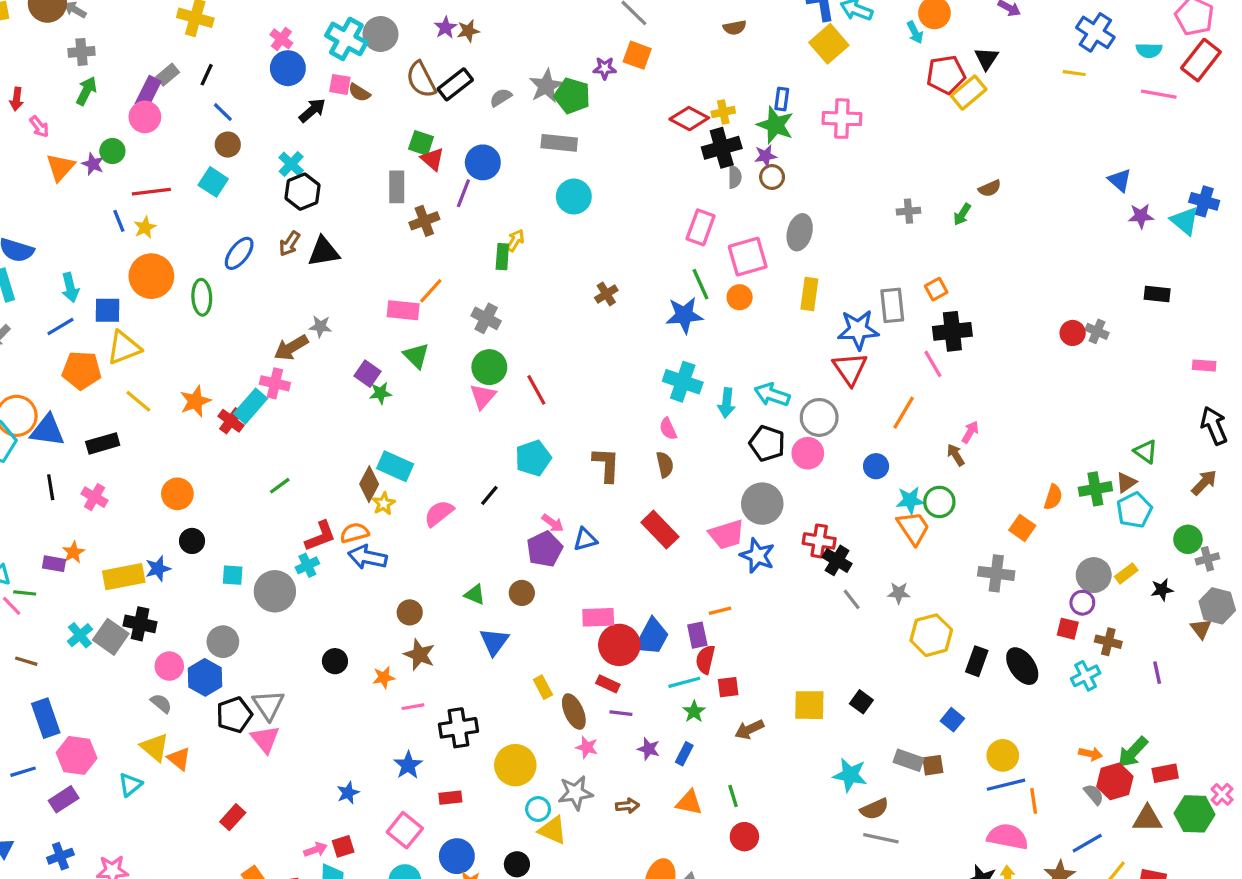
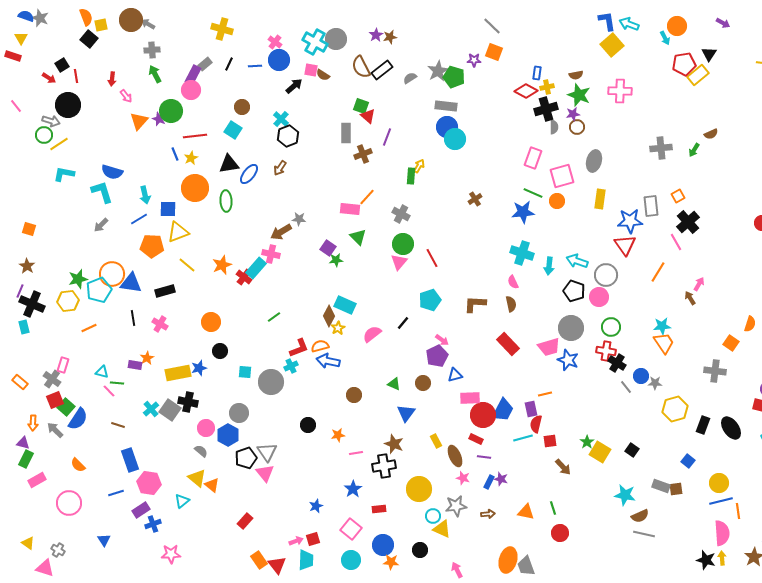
brown semicircle: (735, 28) -> (576, 75), moved
green arrow: (86, 91) -> (155, 74), turned -54
blue rectangle: (782, 99) -> (537, 73), moved
blue line: (223, 112) -> (255, 66), moved, turned -48
green circle: (112, 151) -> (171, 111), size x1.5
blue circle: (483, 162) -> (447, 127), moved
gray cross: (909, 211) -> (661, 148), size x1.5
black triangle: (324, 252) -> (229, 164), moved
green line: (701, 284) -> (533, 193), turned -42
black cross: (952, 331) -> (688, 222), turned -35
brown L-shape: (606, 465) -> (475, 304), turned -90
blue circle: (876, 466) -> (641, 376), moved
green circle: (939, 502) -> (611, 327), moved
blue triangle: (585, 539) -> (455, 375), moved
brown star: (419, 655) -> (394, 444), moved
yellow square: (809, 705) -> (600, 452), turned 30
green star: (694, 712) -> (587, 442), moved
brown arrow: (749, 729) -> (563, 467), turned -108
blue rectangle: (684, 754) -> (489, 482), moved
pink semicircle: (1008, 837) -> (722, 533), turned 75
blue cross: (60, 856) -> (153, 524), moved

